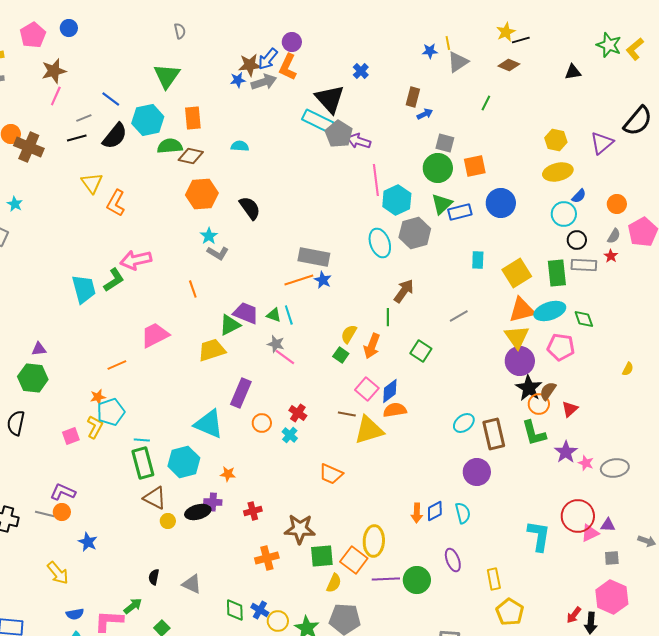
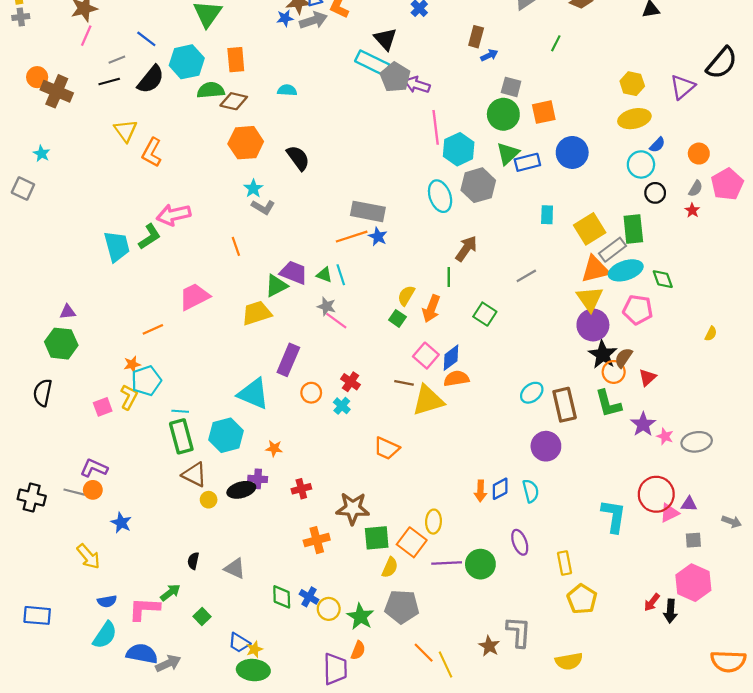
black triangle: (330, 99) -> (385, 39), size x0.7
gray rectangle: (584, 265) -> (613, 250), moved, turned -40
yellow ellipse: (374, 541) -> (433, 522), size x0.7

